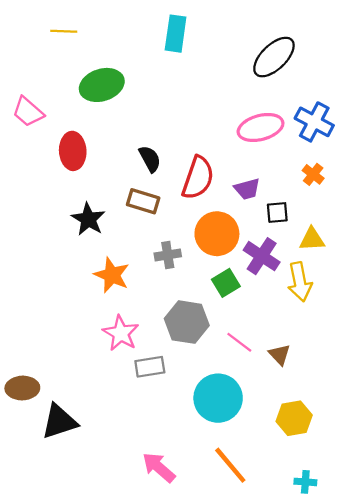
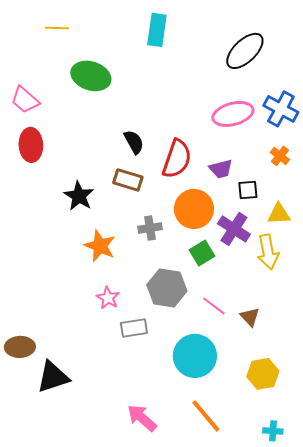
green ellipse: (102, 85) -> (91, 76), turned 36
red ellipse: (73, 151) -> (31, 145), moved
pink star: (121, 333) -> (108, 298), size x0.7

